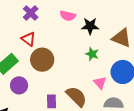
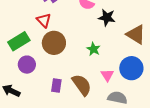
green star: (92, 54) -> (94, 49), moved

